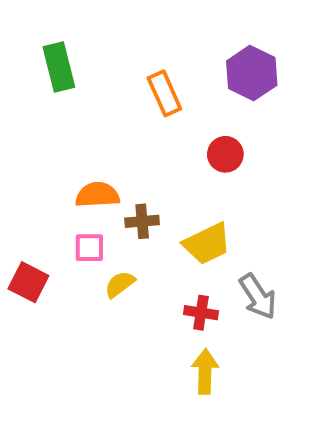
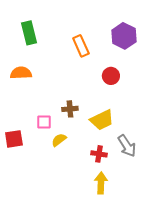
orange semicircle: (97, 195) -> (21, 73), moved
red square: (28, 282) -> (14, 139), turned -36

